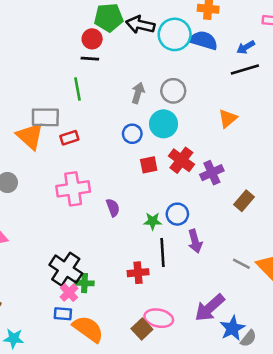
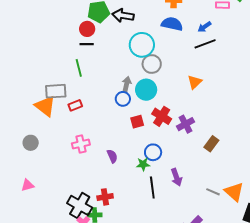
cyan circle: (175, 34) -> (142, 45), moved
gray arrow: (138, 93) -> (127, 84), moved
pink cross: (73, 189) -> (81, 144), size x0.7
blue circle: (177, 214) -> (153, 152), moved
red cross: (138, 273) -> (105, 197), moved

